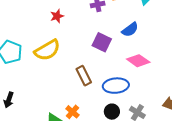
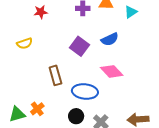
yellow semicircle: (47, 50) -> (25, 43), size x0.6

